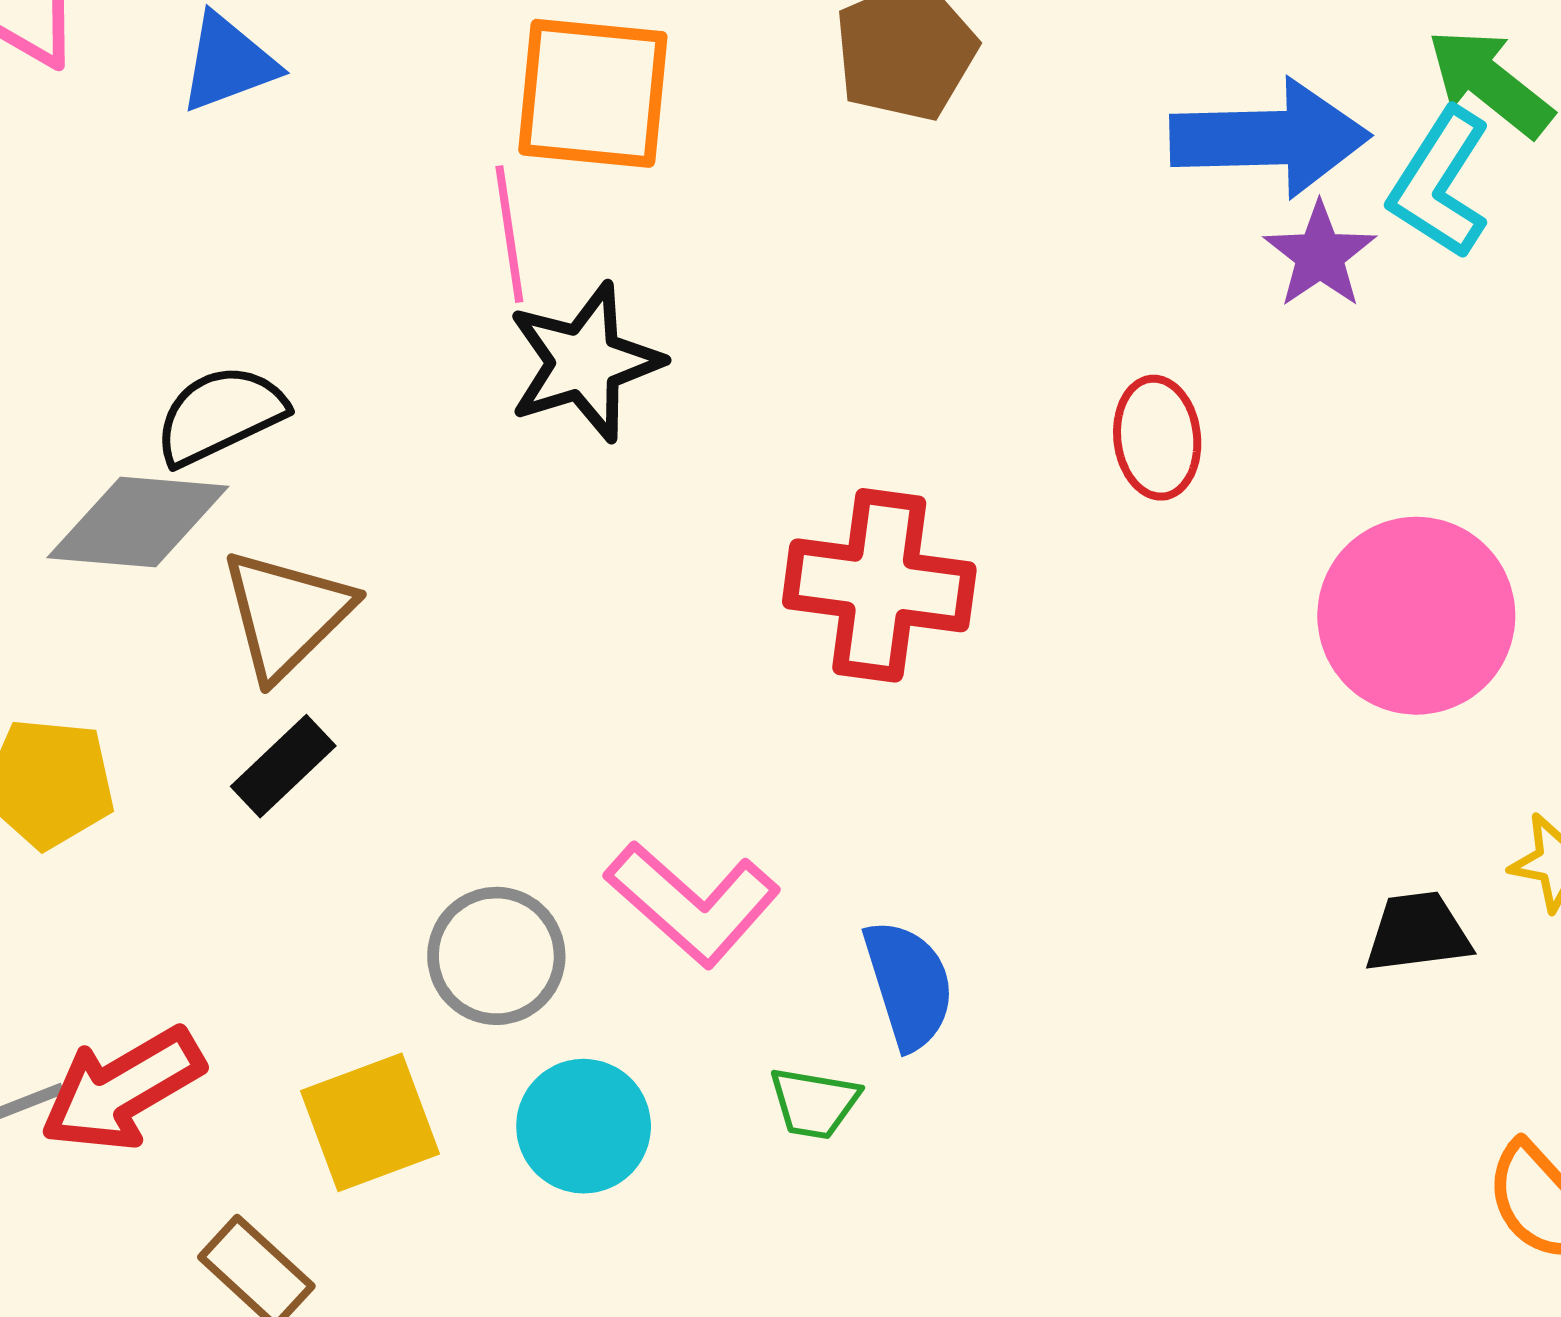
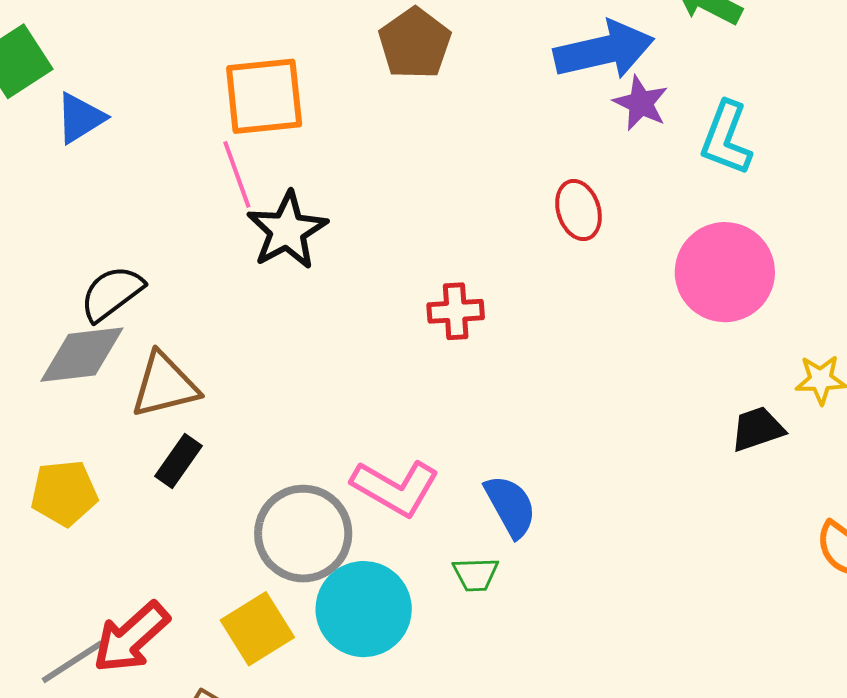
cyan L-shape: (1440, 183) -> (726, 138), moved
red cross: (879, 585) -> (456, 311), size x0.6
brown triangle: (286, 614) -> (165, 385), turned 42
gray circle: (496, 956) -> (303, 534), size x1.4
cyan circle: (584, 1126) -> (364, 609), size x1.4

